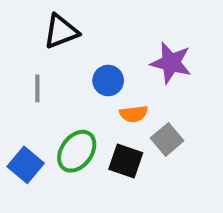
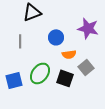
blue square: (26, 165) -> (14, 80), turned 36

